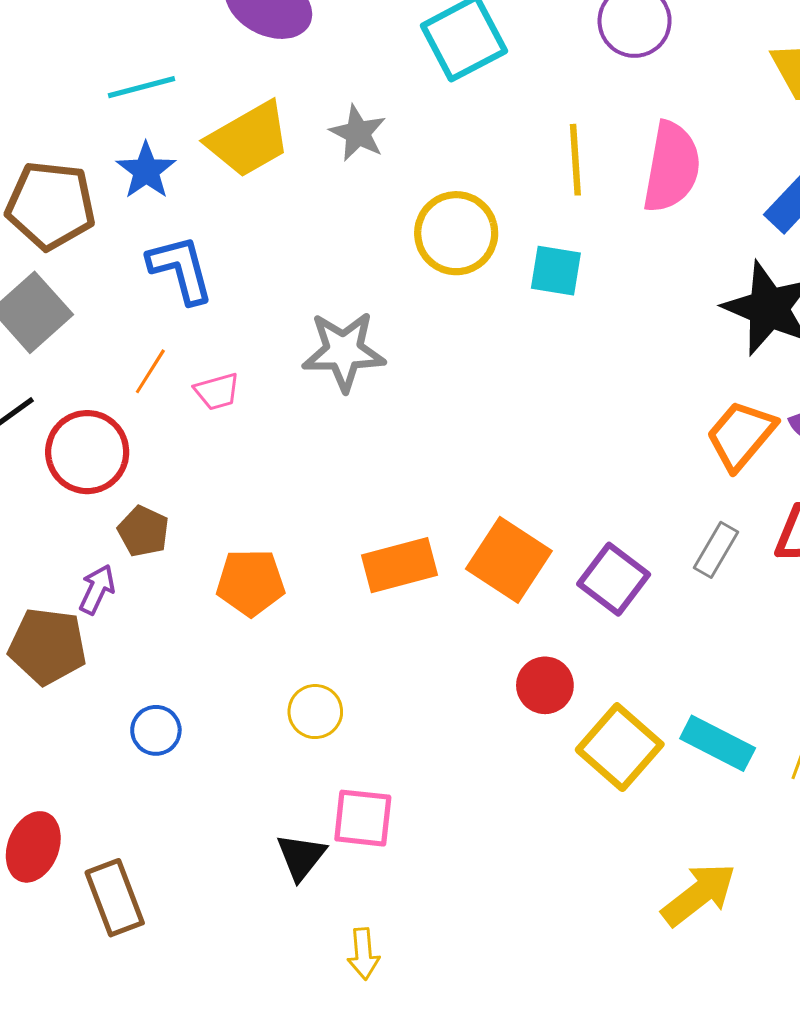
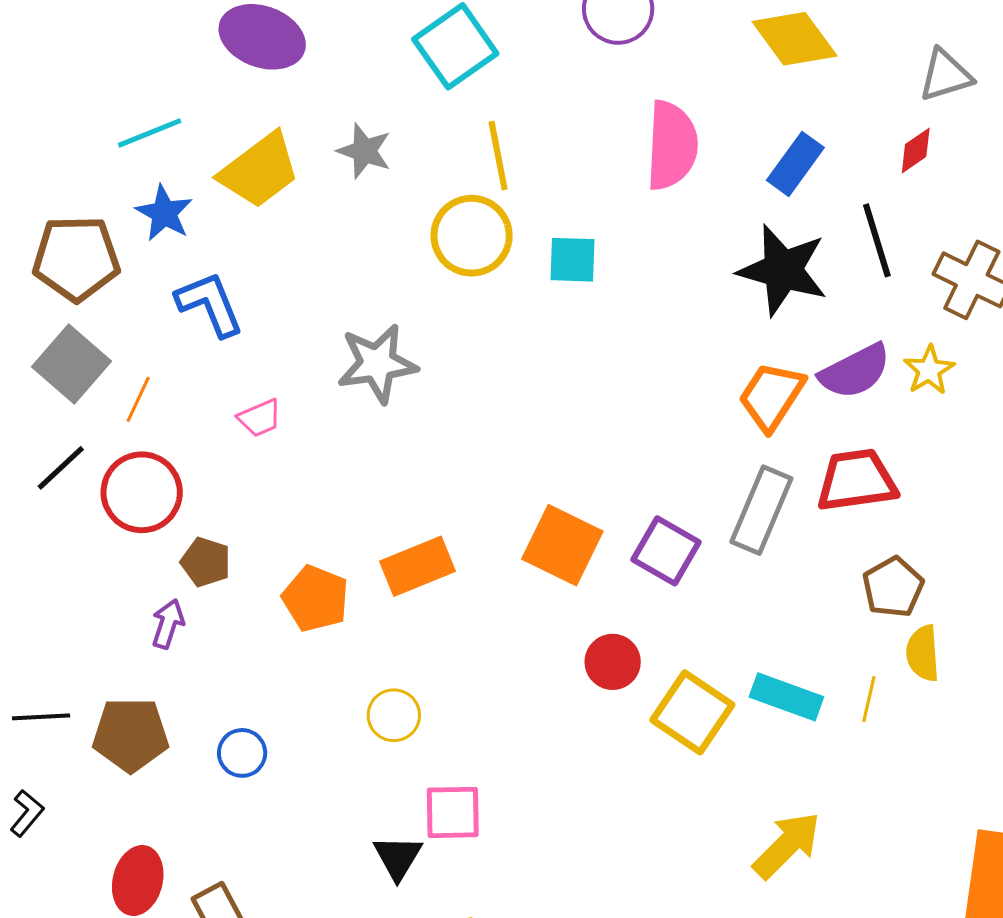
yellow line: (575, 160) -> (498, 156), moved
orange line: (150, 371) -> (138, 399), moved
gray rectangle: (716, 550) -> (761, 510), size x1.6
orange rectangle: (400, 565) -> (417, 566), moved
orange pentagon: (251, 582) -> (315, 598), turned 30
brown pentagon: (48, 646) -> (131, 735), moved

